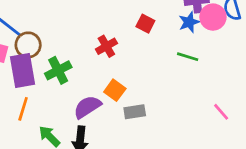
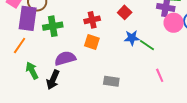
blue star: (189, 22) -> (132, 38), moved
orange square: (115, 90) -> (92, 42), moved, turned -35
gray rectangle: (135, 112) -> (111, 81), moved
pink line: (221, 112) -> (160, 75), moved

